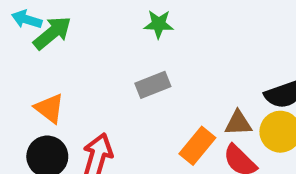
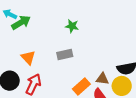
orange triangle: (49, 108) -> (28, 58), moved

